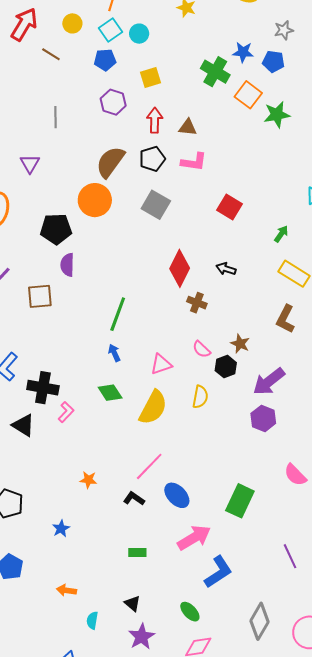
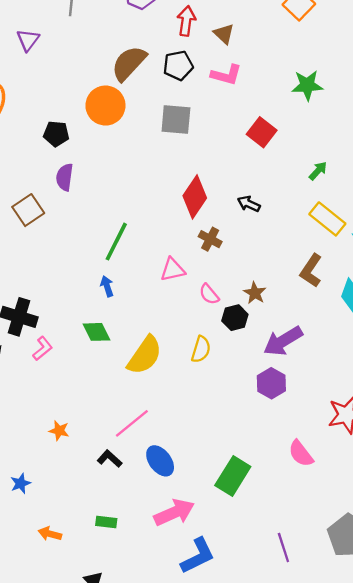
green star: (277, 115) -> (307, 85), moved
brown triangle: (188, 127) -> (224, 34), turned 30
purple triangle: (30, 164) -> (28, 40), moved
gray square: (156, 205) -> (176, 119), turned -32
black pentagon: (56, 229) -> (56, 134), size x0.7
brown square: (40, 296) -> (28, 210), turned -36
pink triangle: (161, 364) -> (173, 270), moved
orange arrow: (66, 590) -> (50, 534), moved

